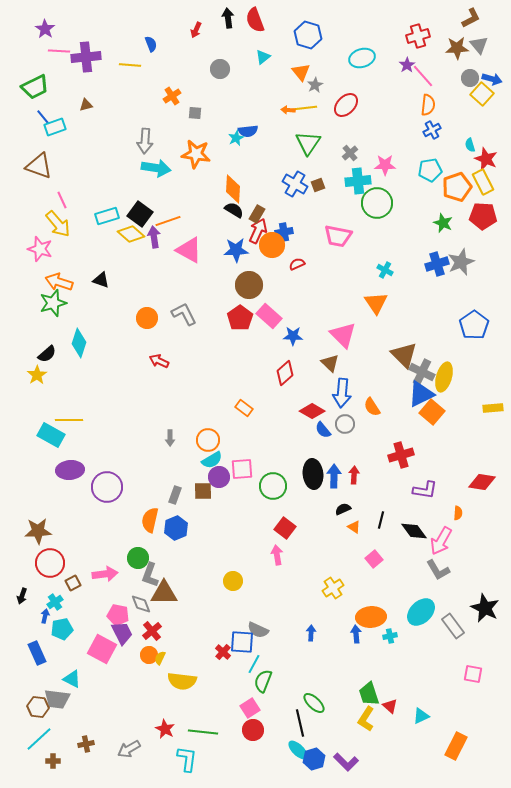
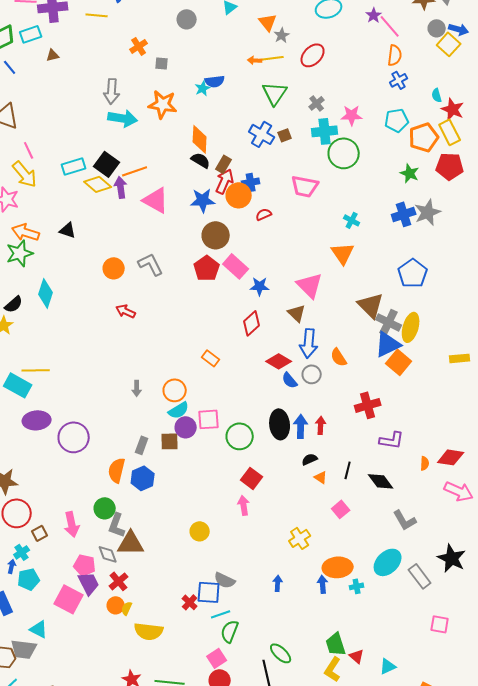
cyan rectangle: (55, 127) -> (31, 34), moved
blue pentagon: (474, 325) -> (413, 273), moved
red diamond: (482, 482) -> (451, 457), moved
pink arrow: (441, 541) -> (459, 491), moved, turned -96
pink arrow: (105, 574) -> (72, 524), turned 85
cyan line: (254, 664) -> (221, 614), turned 42

